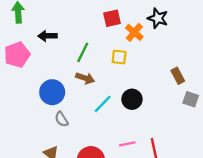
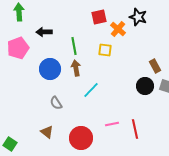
green line: (83, 52) -> (74, 46), turned -36
brown arrow: (85, 78) -> (76, 68), turned -119
blue circle: (52, 92) -> (50, 69), moved
black circle: (132, 99) -> (145, 86), moved

